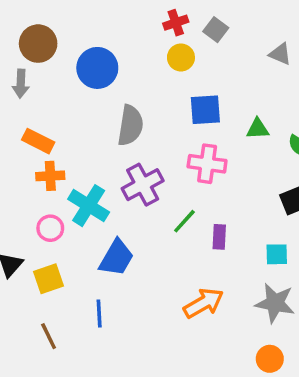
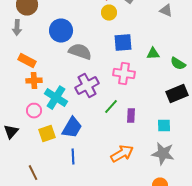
blue circle: (97, 68) -> (61, 31), moved
gray semicircle: (130, 125) -> (80, 52), turned -80
yellow square: (49, 279) -> (47, 134), moved
blue line: (99, 314) -> (73, 157), moved

